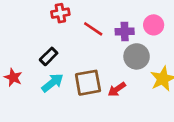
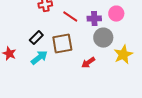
brown square: (88, 83) -> (62, 44), moved

